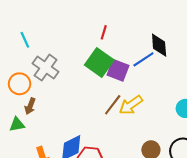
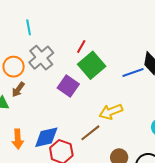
red line: (104, 32) -> (81, 47), moved
purple square: (118, 70) -> (68, 86), moved
brown line: (113, 105) -> (90, 133), moved

